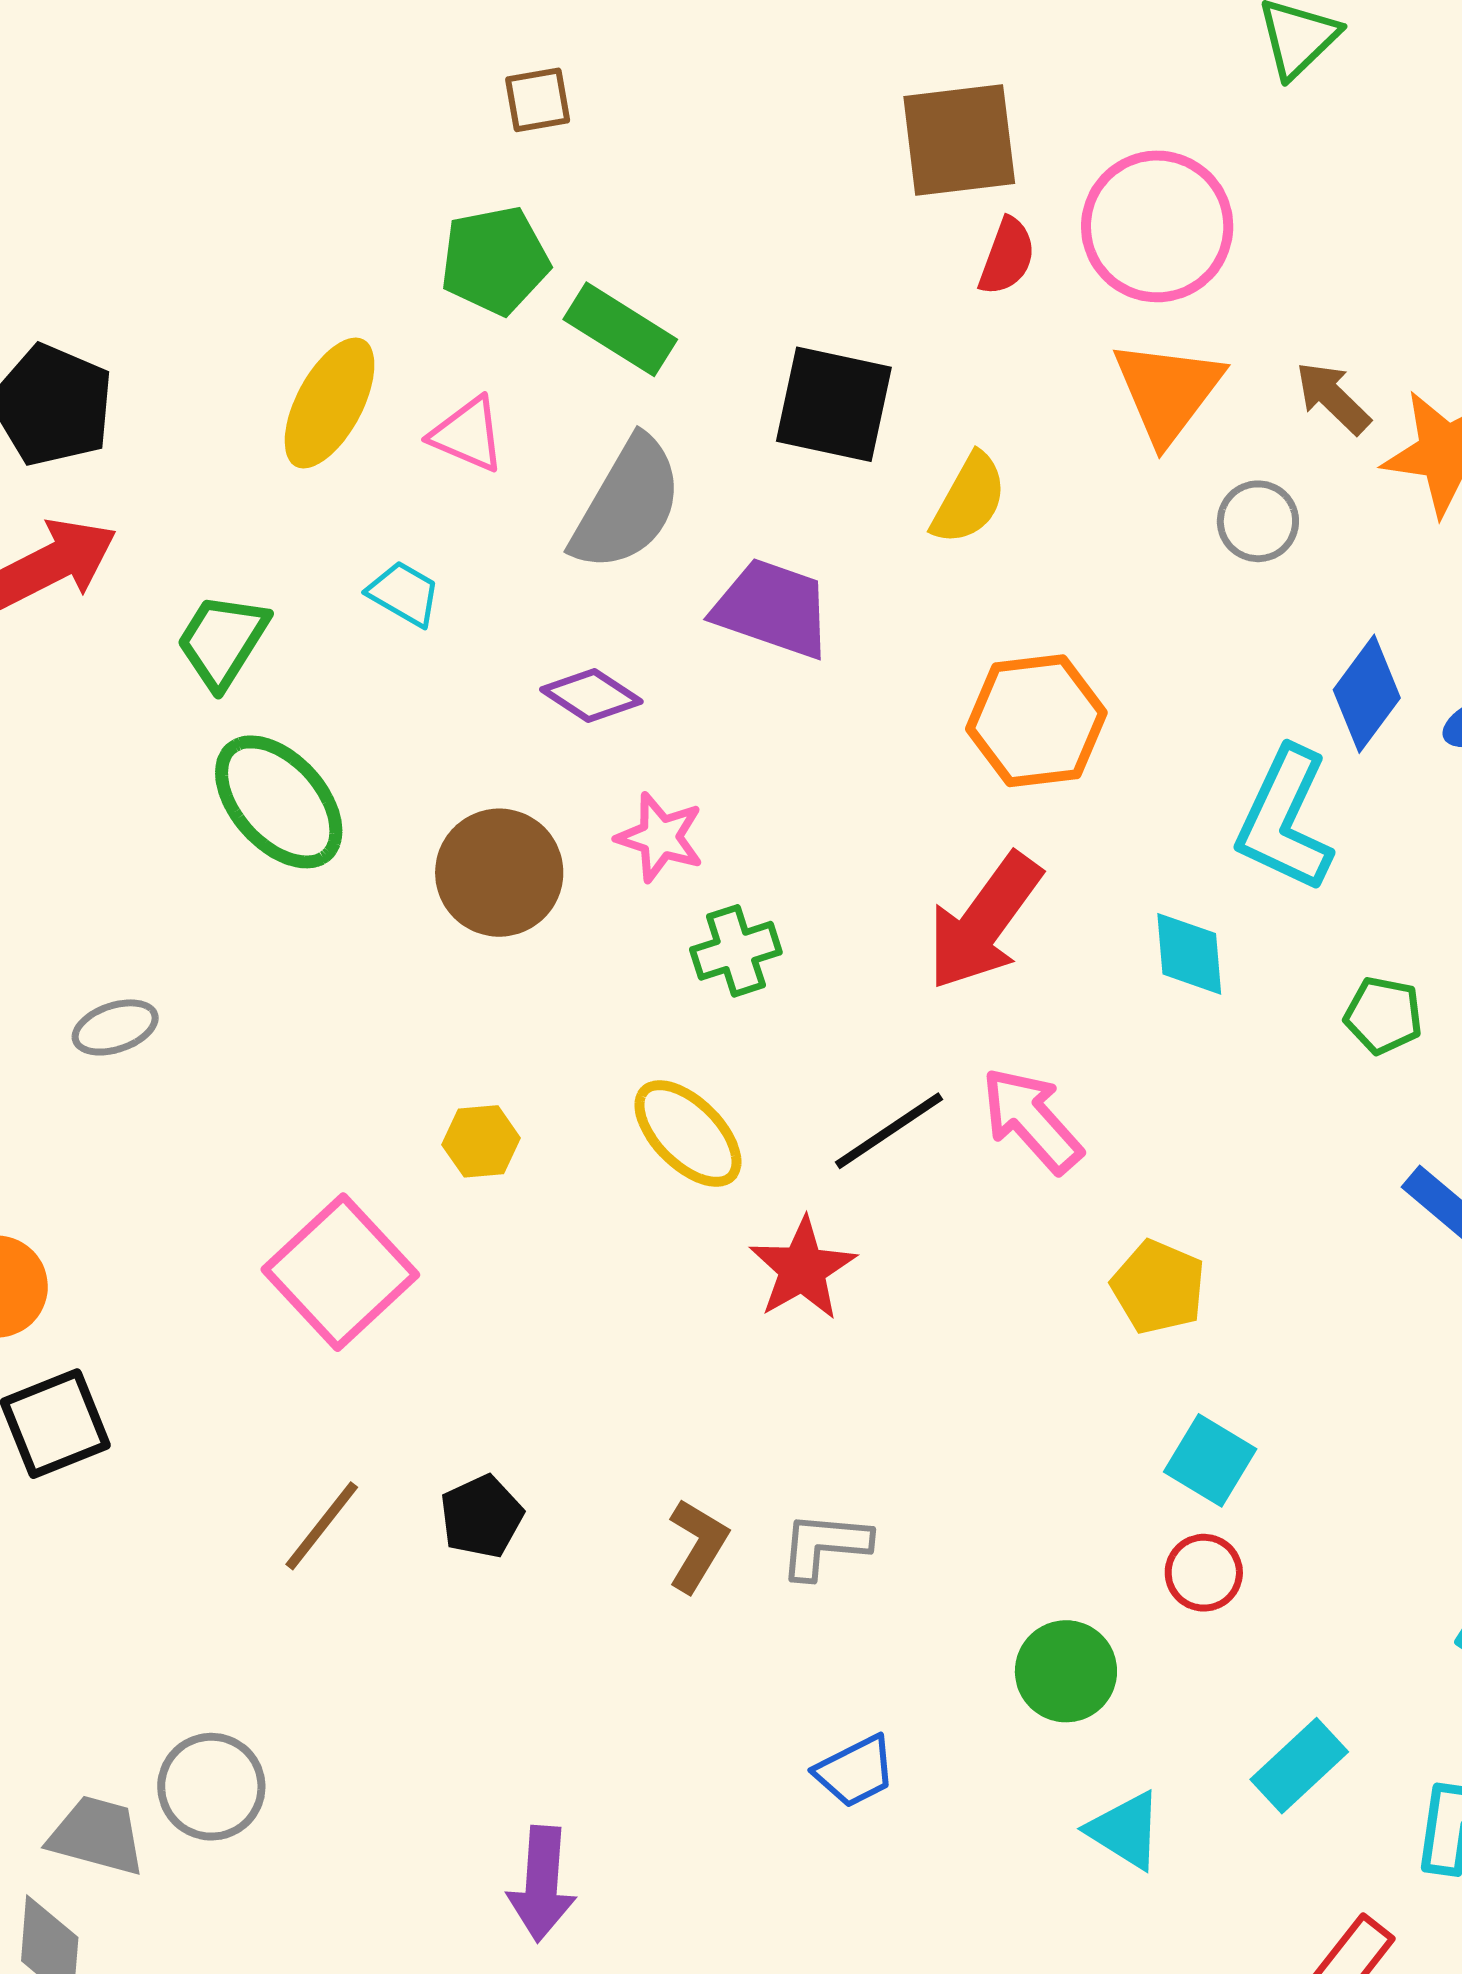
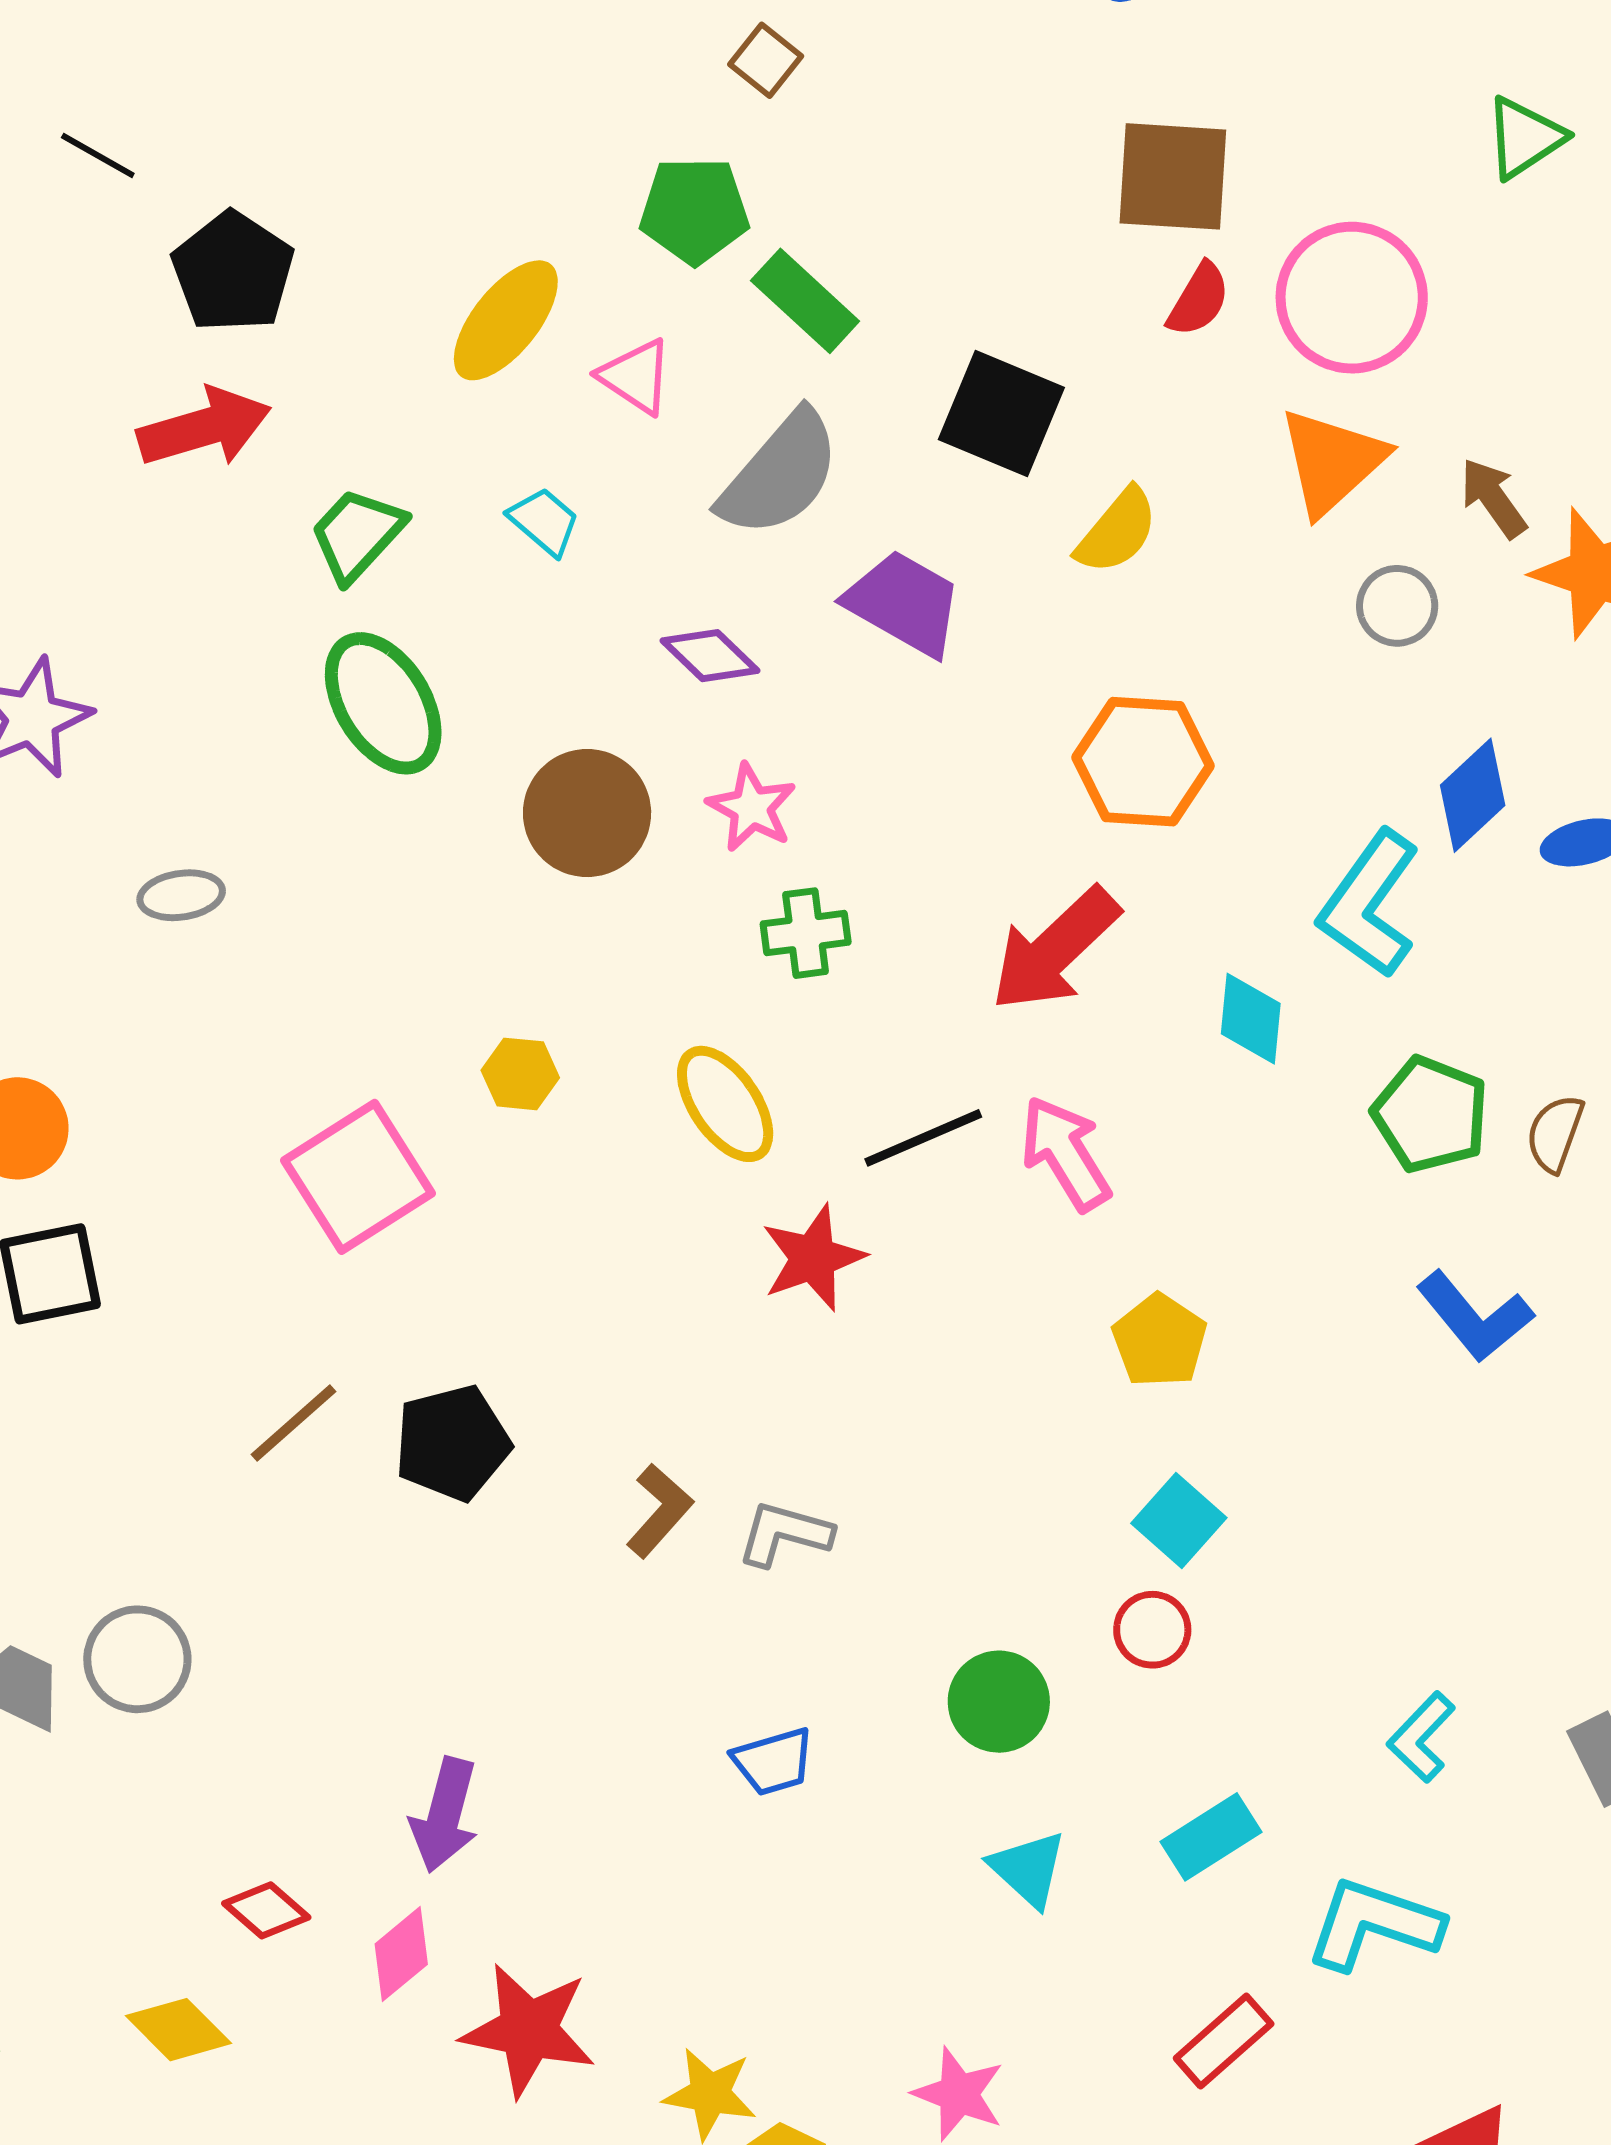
brown square: (538, 100) -> (766, 60), turned 38
green pentagon: (1383, 1015) -> (1430, 1115), size x1.5
black pentagon: (482, 1517) -> (452, 1443), size x1.4

